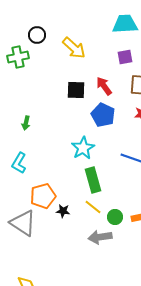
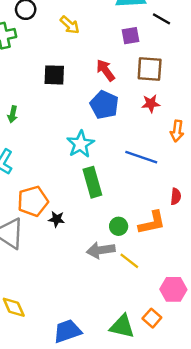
yellow arrow: (74, 48) -> (70, 25), size x0.7
black square: (76, 90) -> (54, 75), moved
yellow line: (93, 207) -> (129, 261), moved

